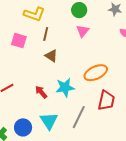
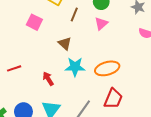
brown line: (46, 34) -> (74, 14), moved
cyan star: (65, 87) -> (75, 67), moved

